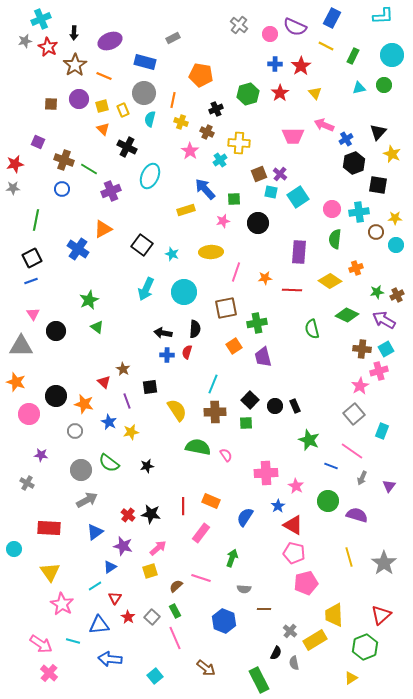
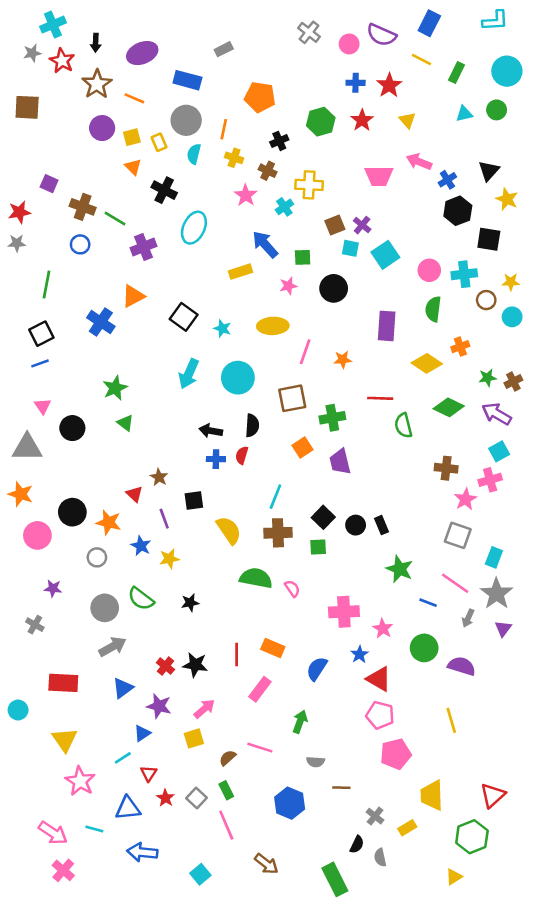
brown square: (51, 104) -> (27, 107), moved, size x1.5
red line: (292, 290) -> (380, 398), moved
brown cross: (362, 349) -> (446, 468), moved
gray square: (354, 414) -> (458, 535), turned -30
gray star: (384, 563) -> (497, 594), moved
yellow rectangle: (315, 640) -> (407, 828), size x0.6

